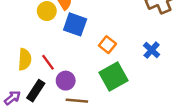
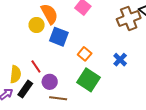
yellow semicircle: (25, 59) -> (15, 74), moved
green square: (113, 77) -> (88, 80), turned -30

